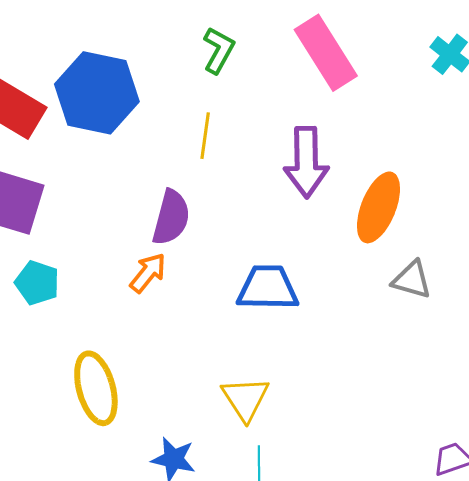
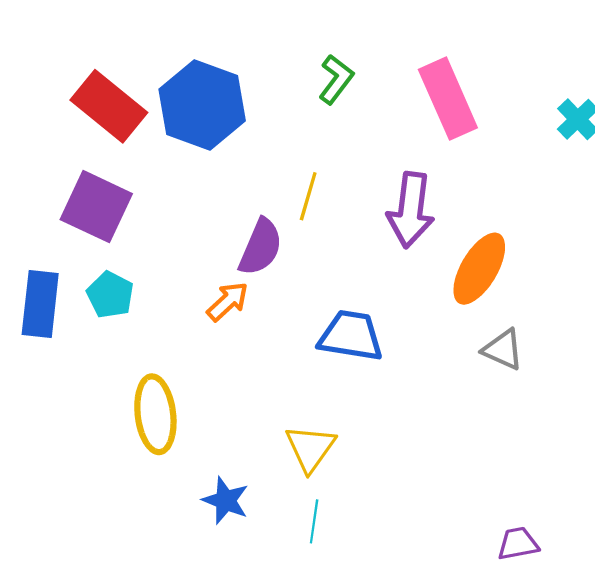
yellow line: (205, 136) -> (308, 196), moved

